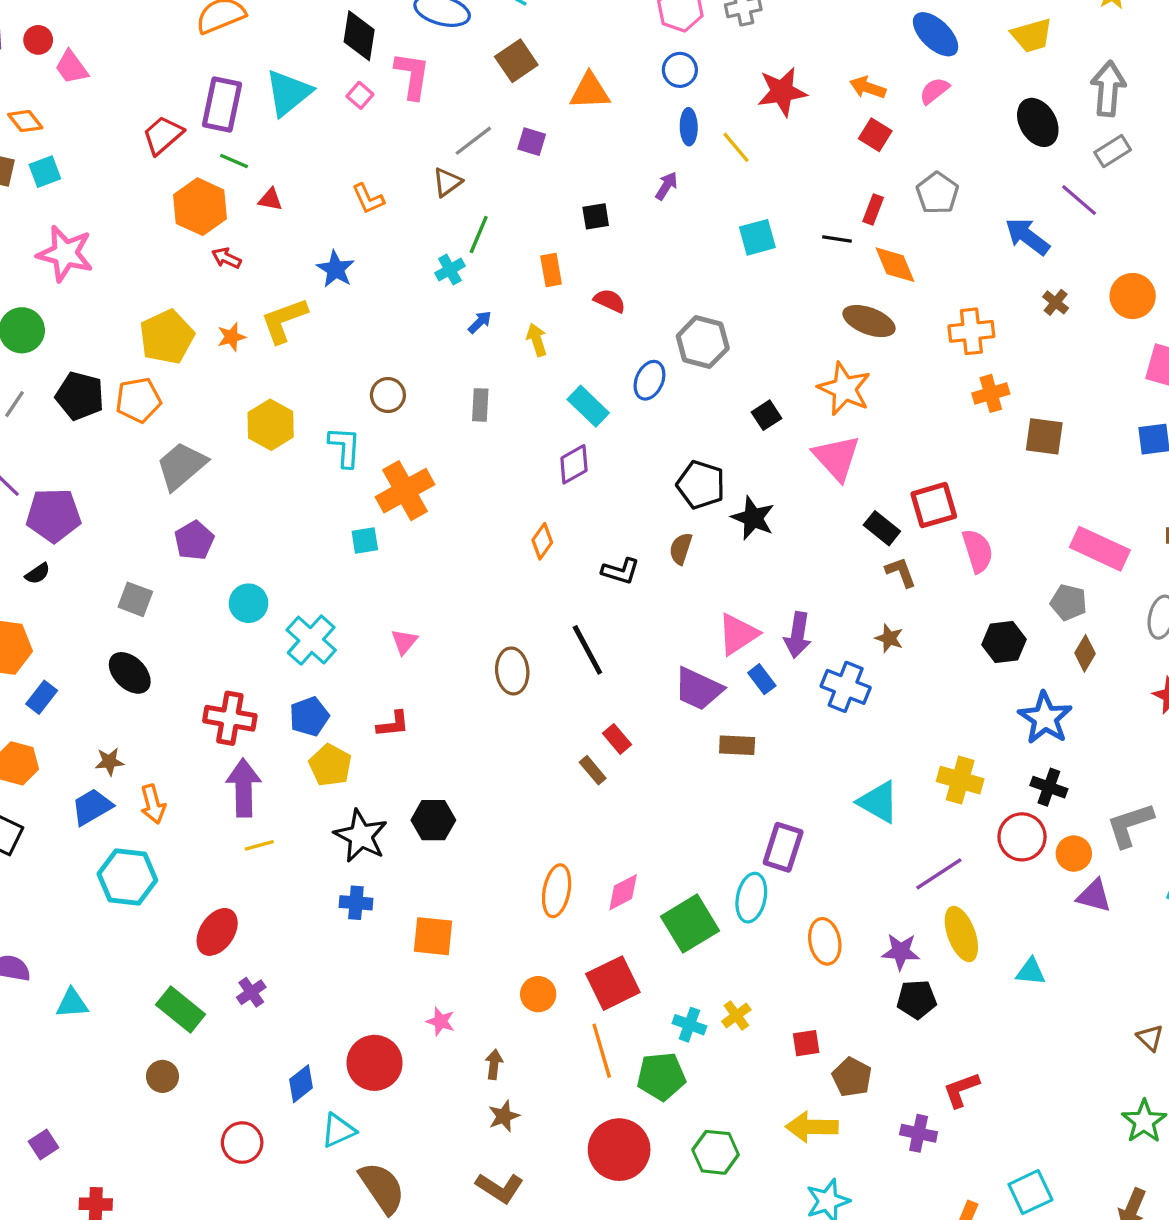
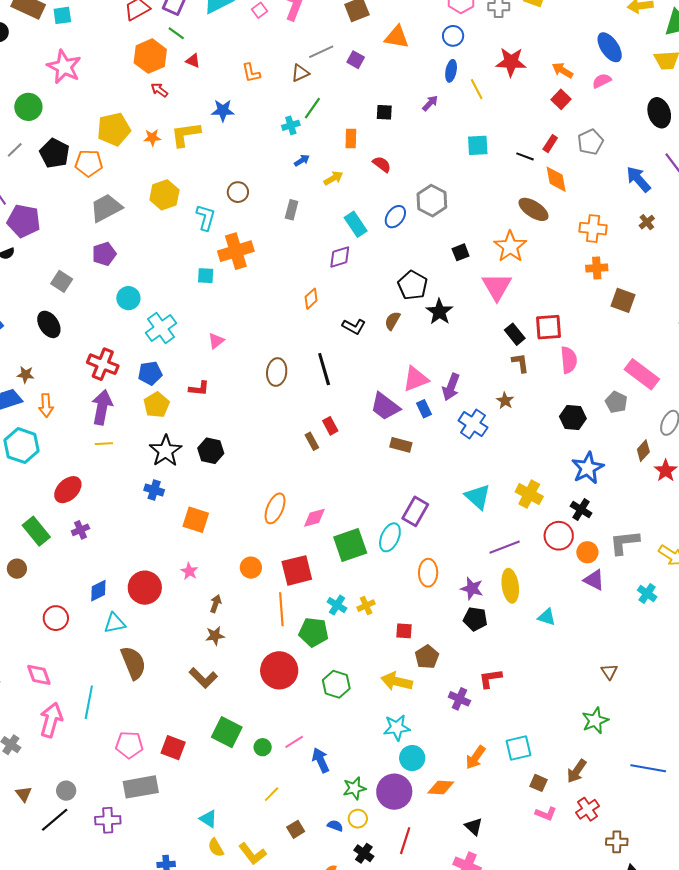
blue star: (336, 269) -> (223, 110), turned 30
yellow arrow: (537, 340) -> (333, 178), turned 66
brown diamond: (1085, 653) -> (643, 451), moved

